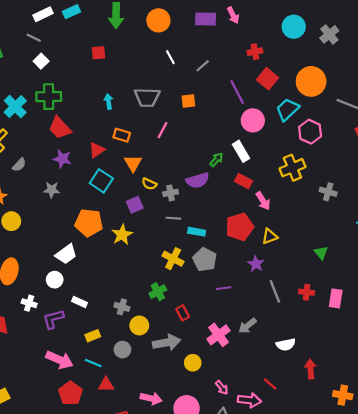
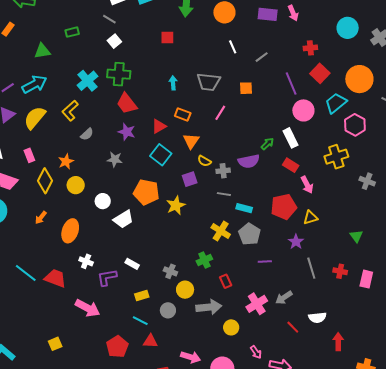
white circle: (55, 280) -> (103, 201), moved
pink arrow: (59, 360) -> (87, 308), moved
red line: (270, 384) -> (293, 327), moved

